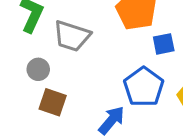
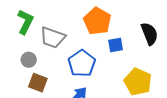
blue pentagon: (144, 87) -> (82, 63), moved

